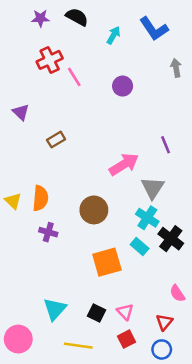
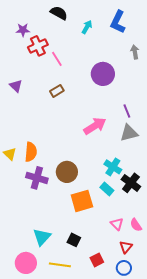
purple star: (40, 18) -> (23, 30), moved
blue L-shape: (154, 29) -> (118, 22), turned 60
purple circle: (123, 86) -> (103, 74), moved, size x1.5
brown rectangle: (56, 140) -> (57, 91), moved
gray triangle: (153, 188) -> (129, 133), moved, turned 42
brown circle: (94, 210) -> (67, 172), moved
purple cross: (48, 232) -> (37, 178), size x1.5
pink triangle: (125, 312) -> (117, 224), moved
pink circle: (18, 339) -> (26, 263), moved

